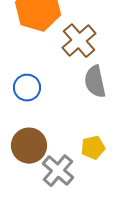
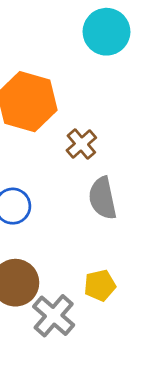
brown cross: (79, 41) -> (81, 144), size x0.7

